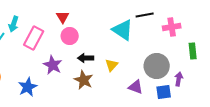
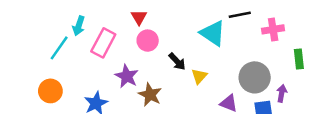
black arrow: (86, 58) -> (177, 61), moved, turned -133
brown star: (84, 80) -> (150, 95), moved

